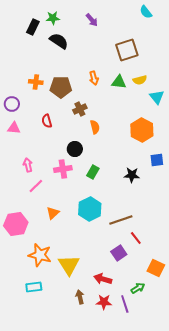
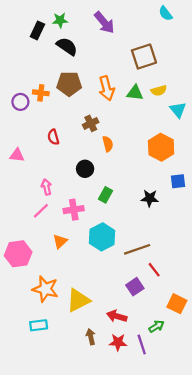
purple arrow: (92, 20) -> (104, 23), size x1.5
orange arrow: (94, 78) -> (107, 88), size x1.5
brown pentagon: (61, 87) -> (69, 84), moved
purple circle: (12, 104) -> (20, 102), moved
pink triangle: (14, 128) -> (17, 155), moved
pink arrow: (28, 165) -> (46, 187), moved
pink cross: (63, 169) -> (74, 210), moved
yellow triangle: (69, 265) -> (78, 300), turned 35

